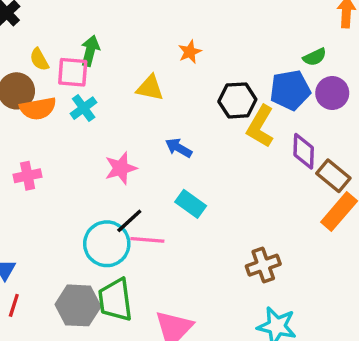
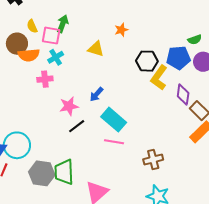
blue arrow: (179, 148) -> (97, 94), moved, turned -84
pink star: (121, 168) -> (69, 106), moved
pink cross: (28, 176) -> (45, 79), moved
cyan rectangle: (191, 204) -> (114, 120), size x1.4
pink line: (147, 240) -> (114, 142), moved
cyan circle: (107, 244) -> (17, 145), moved

